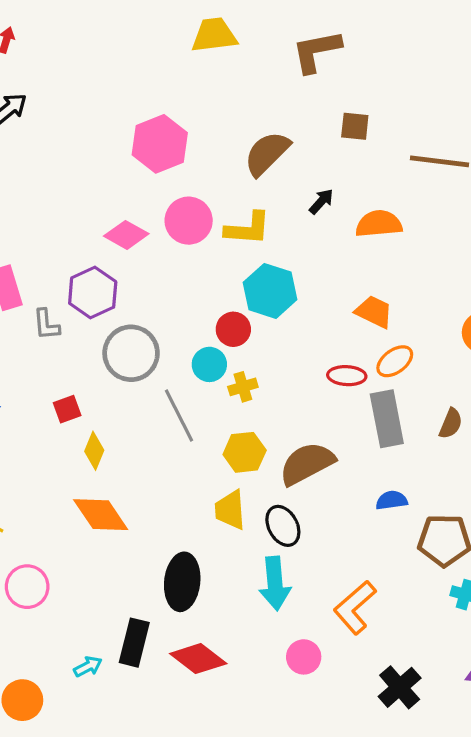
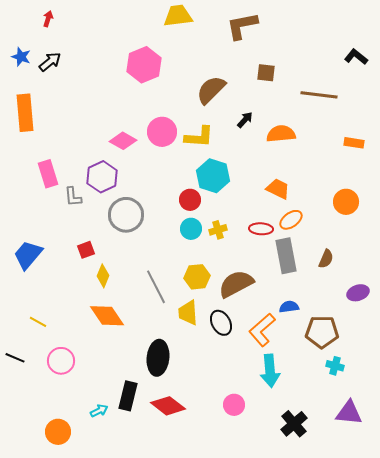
pink hexagon: (160, 144) -> (144, 65), moved
cyan circle: (209, 364) -> (191, 229), moved
yellow cross: (243, 387) -> (218, 230), moved
gray line: (179, 416) -> (156, 287), moved
cyan arrow: (275, 583) -> (270, 371), moved
orange L-shape: (355, 607) -> (262, 330), moved

